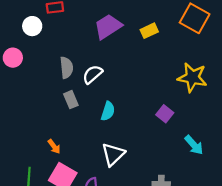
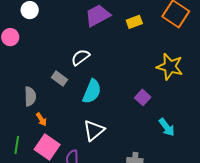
gray semicircle: (66, 68) -> (30, 96), moved
gray rectangle: (71, 100) -> (59, 78), turned -35
cyan semicircle: (108, 111) -> (92, 91), size x1.4

